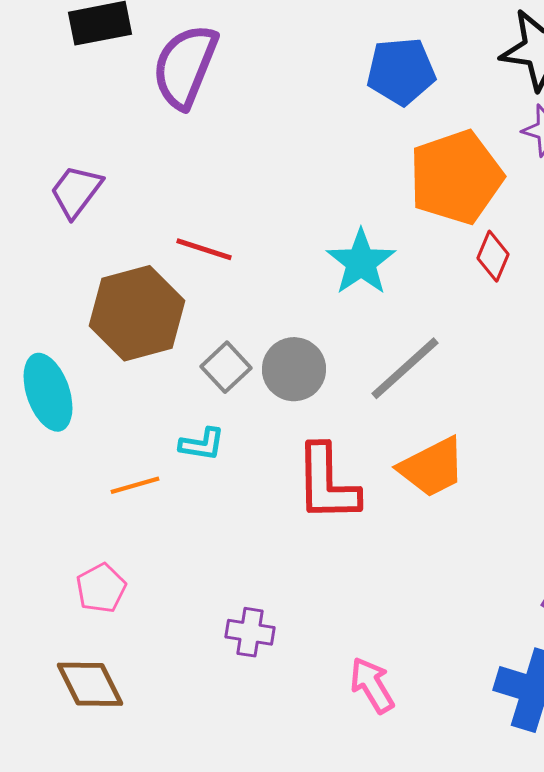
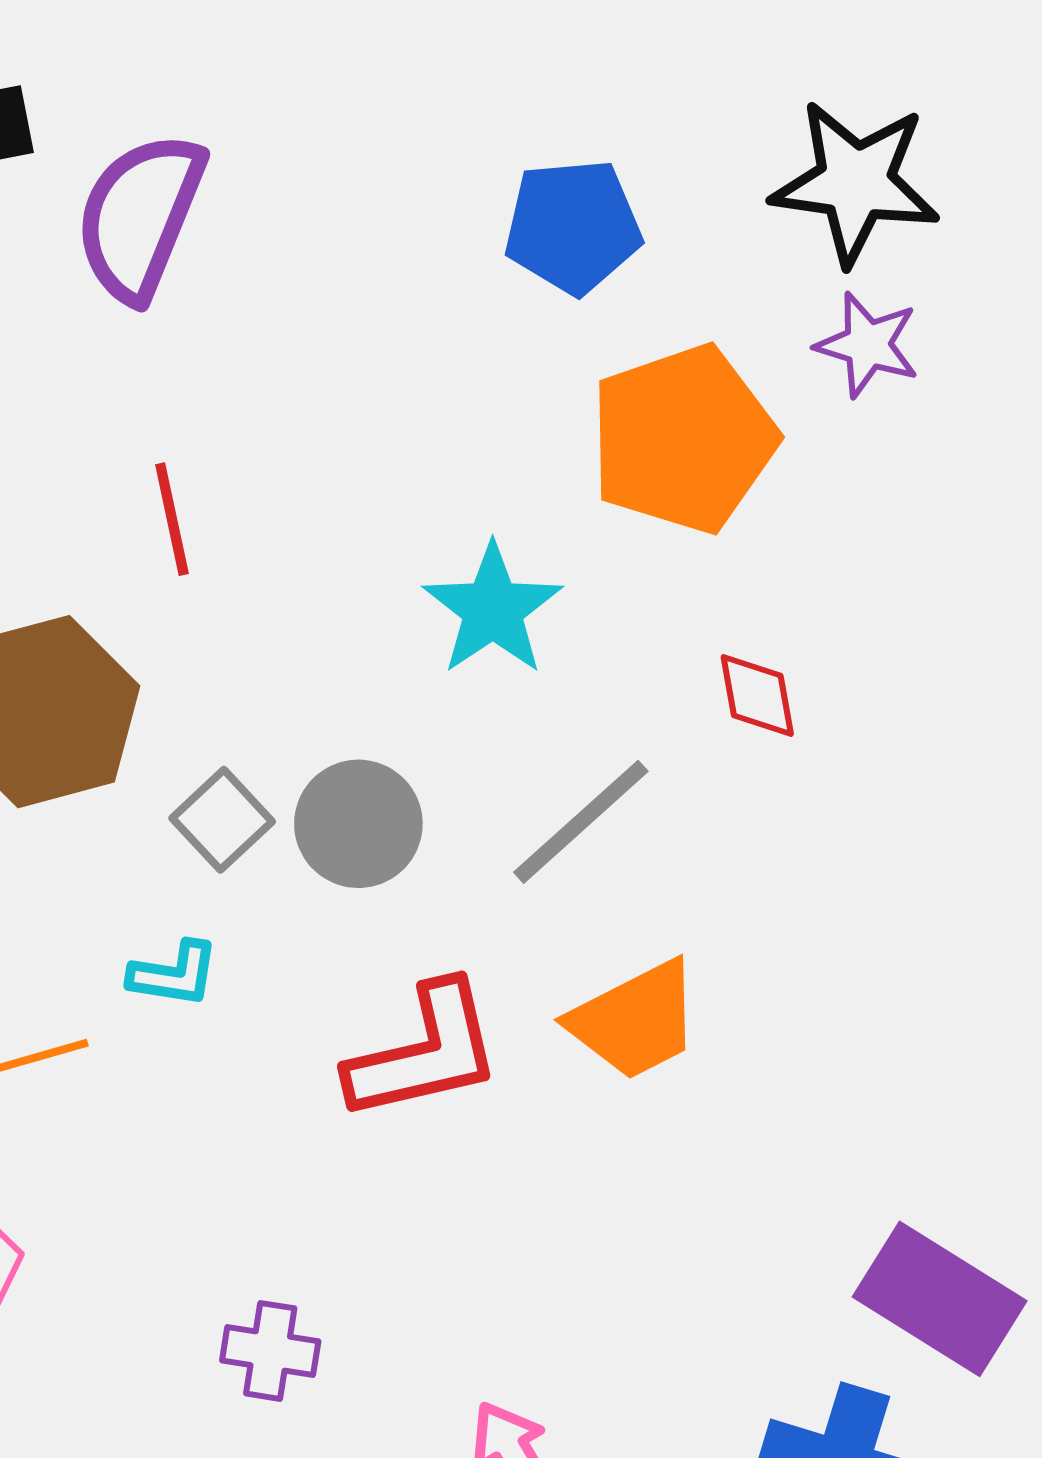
red line: (204, 249) -> (172, 519), moved, turned 60
red diamond: (493, 256) -> (757, 696), moved, turned -33
red L-shape: (327, 483) -> (425, 1052), turned -102

